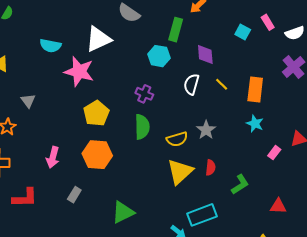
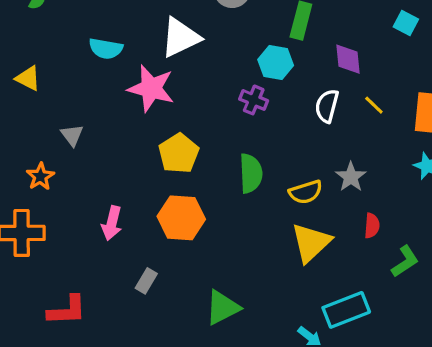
purple cross: (144, 94) -> (254, 100), moved
red semicircle: (211, 168) -> (372, 226), moved
red L-shape: (25, 198) -> (67, 310), moved

